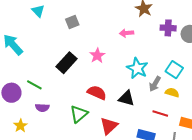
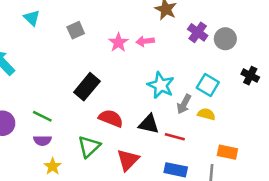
purple cross: (168, 28) -> (198, 32), turned 35
pink star: (97, 55) -> (118, 42), moved
black rectangle: (66, 63) -> (87, 87), moved
green line: (34, 85) -> (42, 116), moved
red line: (160, 114) -> (175, 137), moved
yellow star: (20, 126) -> (53, 166), moved

